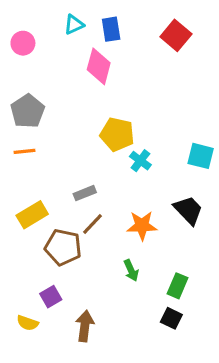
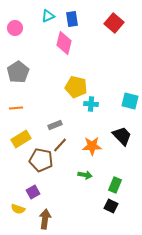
orange line: (24, 151) -> (16, 108), moved
cyan cross: (140, 161) -> (91, 104), turned -32
green arrow: (131, 270) -> (85, 175), turned -56
brown arrow: (85, 326) -> (45, 219), moved

